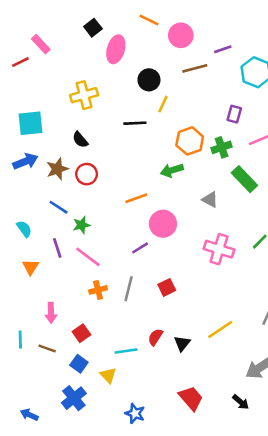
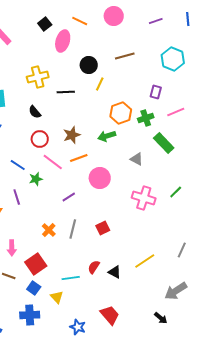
orange line: (149, 20) -> (80, 21), moved
pink circle: (181, 35) -> (114, 16), moved
purple line: (223, 49) -> (156, 21), moved
black line: (135, 123) -> (66, 92), moved
brown star: (57, 169) -> (72, 135), moved
purple line: (140, 248) -> (69, 197), moved
pink line: (88, 257) -> (53, 162), moved
orange cross: (98, 290) -> (49, 230), turned -32
red square: (81, 333) -> (36, 264), size x1.5
black triangle: (182, 343) -> (115, 272), turned -40
blue cross: (74, 398) -> (30, 315), turned 36
red trapezoid: (191, 398) -> (110, 315), moved

